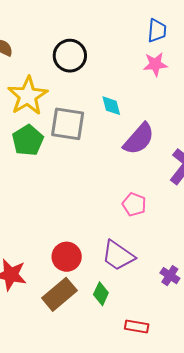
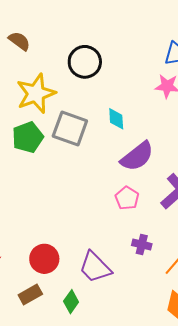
pink pentagon: (134, 204) -> (127, 198), moved
purple cross: (170, 276) -> (142, 245), moved, turned -30
brown rectangle: (59, 294) -> (30, 294), size x0.7

